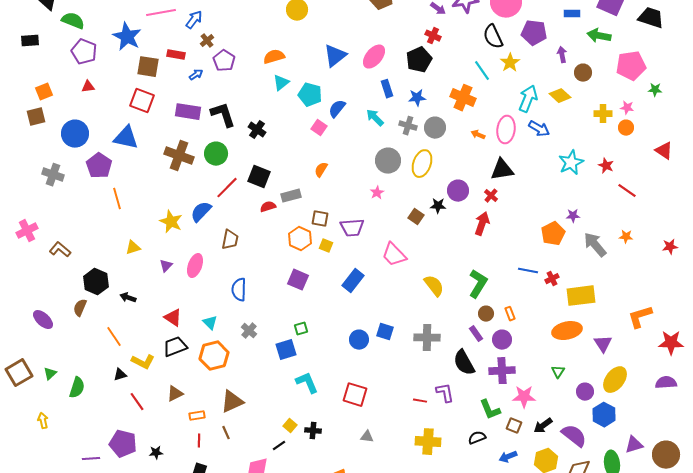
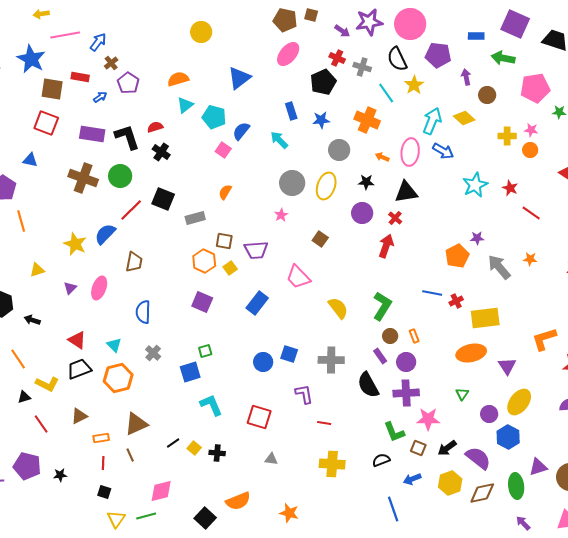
pink ellipse: (374, 57) -> (288, 54), moved
gray cross: (408, 126) -> (362, 67), moved
blue triangle: (126, 138) -> (30, 160), size x0.6
black star: (438, 206) -> (366, 182), moved
red semicircle: (268, 207) -> (155, 127), moved
yellow square: (326, 246) -> (230, 268), turned 32
purple L-shape: (445, 393) -> (304, 394), moved
black line: (279, 446) -> (173, 443), moved

